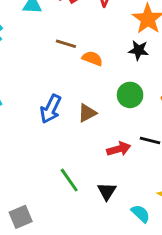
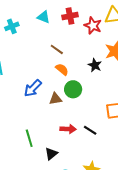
black star: (139, 50) -> (95, 65), moved
orange semicircle: (92, 58) -> (62, 69), moved
green circle: (130, 95) -> (73, 89), moved

